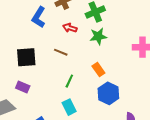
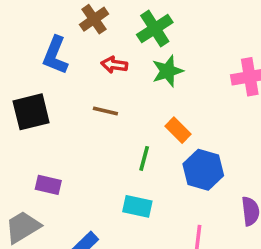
black square: (26, 57) -> (31, 112), moved
green line: (69, 81) -> (144, 158), moved
cyan rectangle: (69, 107) -> (137, 206), turned -42

